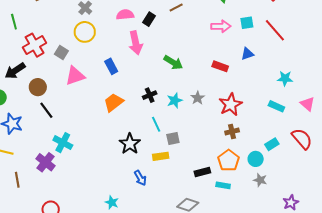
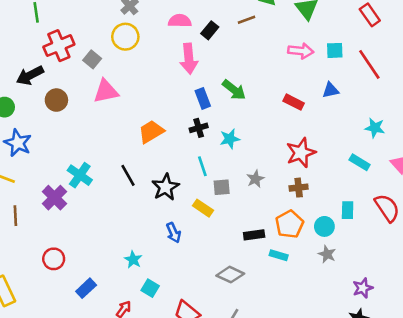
blue rectangle: (111, 66) -> (203, 98), moved
gray star: (198, 98) -> (255, 179), moved
black line: (46, 110) -> (128, 175), moved
cyan rectangle: (272, 144) -> (348, 210), turned -64
yellow rectangle: (161, 156) -> (203, 208), turned 35

